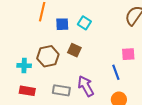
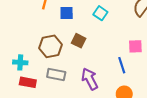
cyan square: (84, 23) -> (100, 13), moved
cyan cross: (24, 66) -> (20, 62), moved
gray rectangle: (61, 90) -> (56, 75), moved

